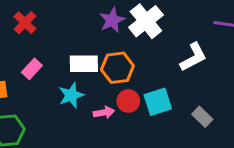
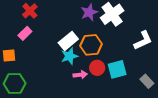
white rectangle: (84, 64) -> (68, 41), turned -42
pink rectangle: (32, 69) -> (25, 33), moved
cyan star: (71, 95) -> (69, 56), moved

